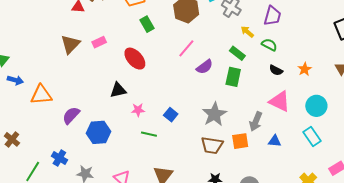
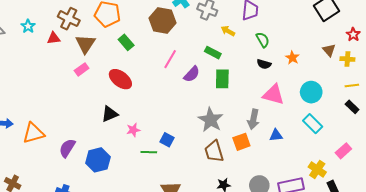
brown triangle: (70, 44) -> (85, 44), moved
green semicircle: (269, 45) -> (263, 40), moved, turned 42
green rectangle: (237, 53) -> (213, 53), moved
blue square: (171, 115) -> (167, 140), moved
brown trapezoid: (212, 145) -> (214, 151), turned 75

